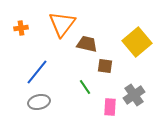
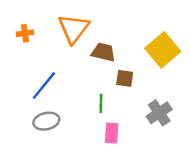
green line: (85, 87) -> (101, 103), turned 35
pink rectangle: (110, 107) -> (112, 133), moved

